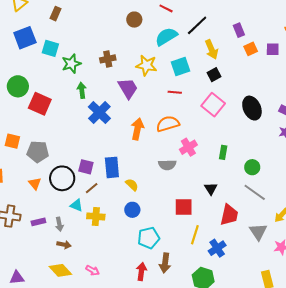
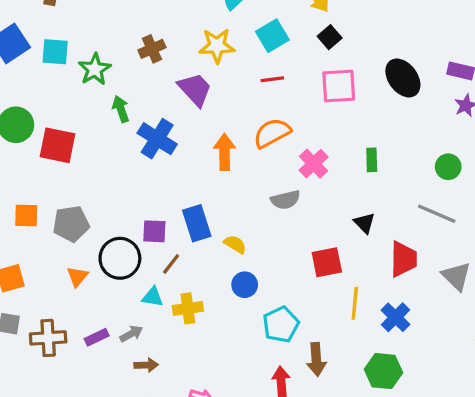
pink square: (213, 105) -> (339, 86), turned -30
green circle: (252, 167) -> (448, 167), moved
orange triangle: (35, 184) -> (77, 276), turned 32
gray arrow: (59, 224) -> (131, 334), turned -96

